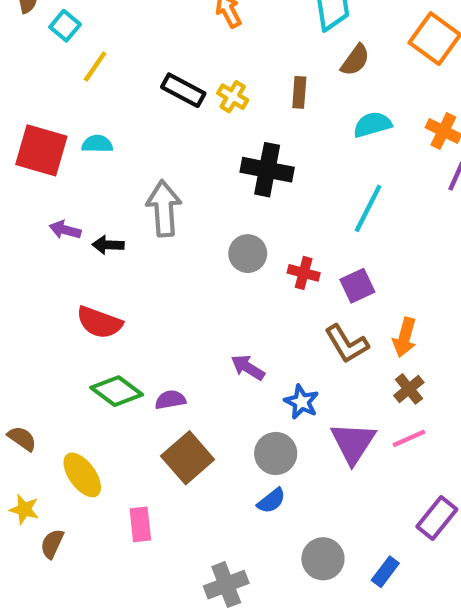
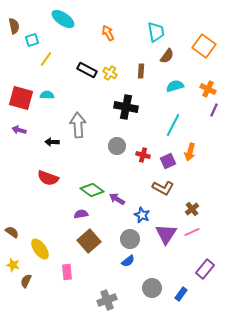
cyan square: (65, 26) -> (32, 40), turned 32
purple arrow: (65, 230) -> (19, 130), moved
orange arrow: (405, 337) -> (190, 152), moved
brown L-shape: (347, 344) -> (163, 188), turned -30
green diamond: (117, 391) -> (92, 190), moved

